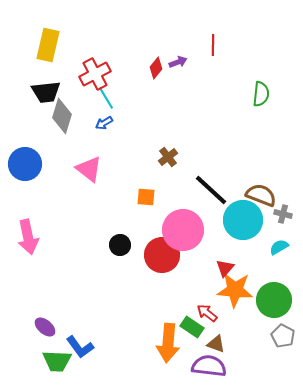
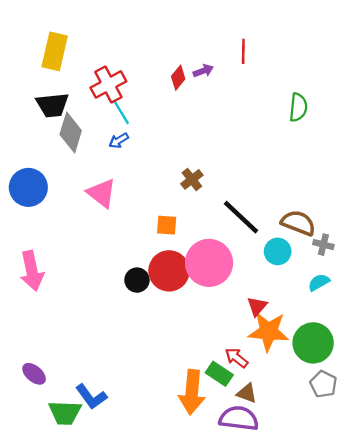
cyan circle: (243, 220) -> (278, 251), size x0.6
red circle: (162, 255) -> (169, 271), moved
purple ellipse: (45, 327) -> (34, 374), moved

